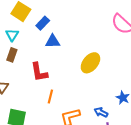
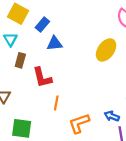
brown rectangle: (12, 55) -> (20, 60), moved
yellow ellipse: (90, 63) -> (106, 50), moved

